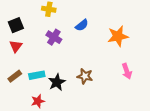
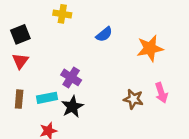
purple cross: (54, 37) -> (71, 77), moved
brown rectangle: (15, 76) -> (19, 99), turned -48
brown star: (85, 76) -> (133, 99), moved

